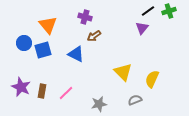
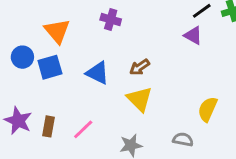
purple triangle: (142, 28) -> (193, 35), turned -40
brown arrow: (94, 36) -> (140, 67), moved
yellow triangle: (123, 72) -> (140, 99), moved
gray semicircle: (135, 100) -> (183, 139), turned 32

